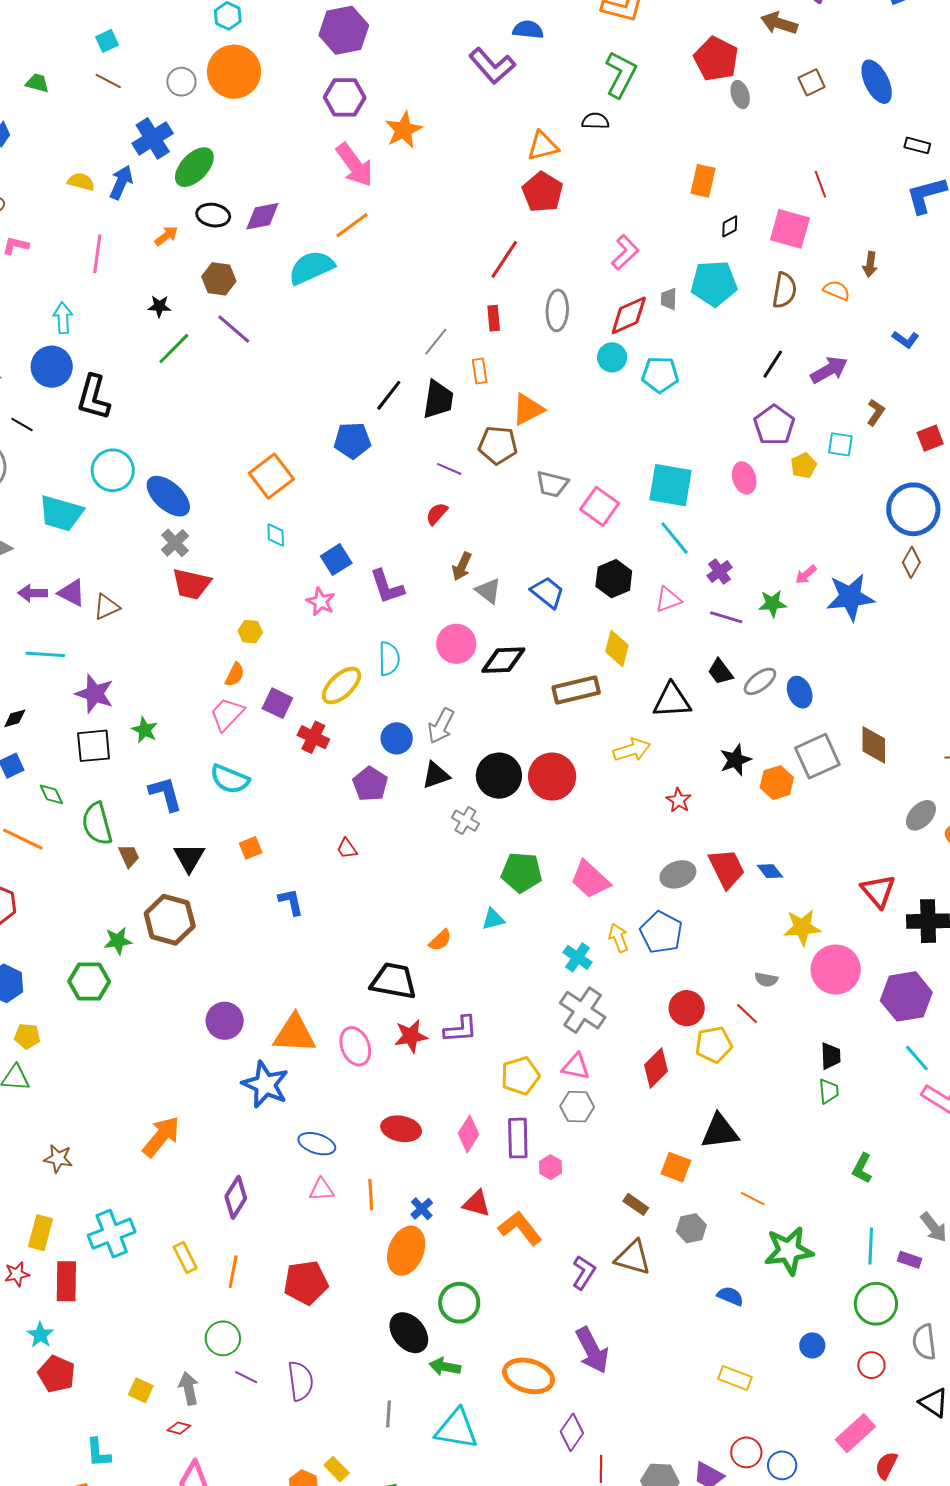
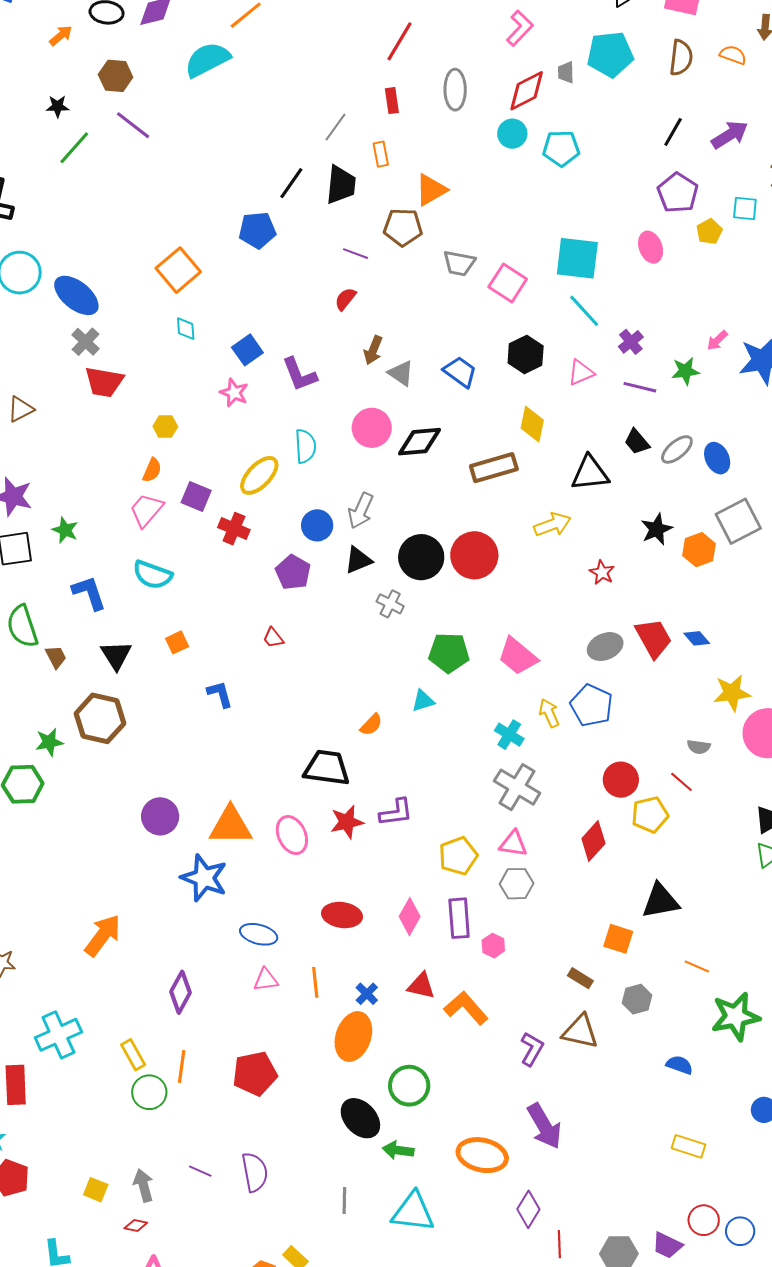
green circle: (223, 1338) -> (149, 1092), moved

